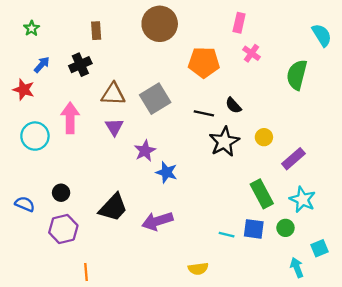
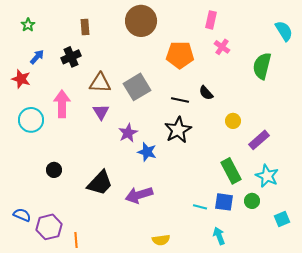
black star: (224, 142) -> (178, 130), moved
blue semicircle: (25, 204) -> (22, 215), moved
purple hexagon: (63, 229) -> (49, 227), moved
cyan arrow: (297, 268) -> (219, 236), moved
yellow semicircle: (198, 269) -> (161, 240), moved

